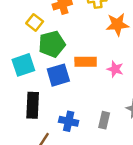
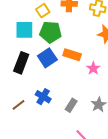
cyan square: (23, 65) -> (24, 30), moved
blue square: (58, 75) -> (47, 58), turned -36
black rectangle: (33, 105) -> (21, 63), moved

